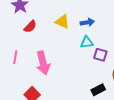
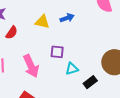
cyan triangle: (87, 42) -> (72, 69), moved
purple square: (100, 55) -> (57, 52), moved

